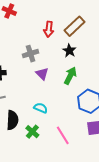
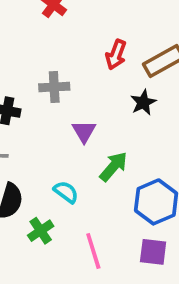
gray cross: (30, 54) -> (54, 87), moved
green arrow: (70, 76) -> (113, 167), moved

